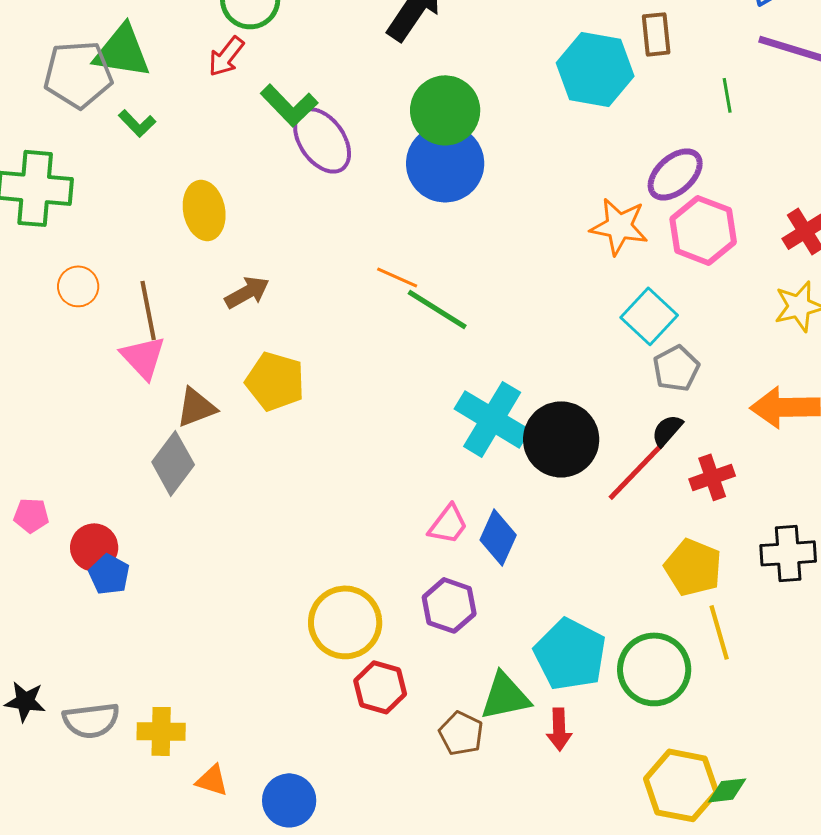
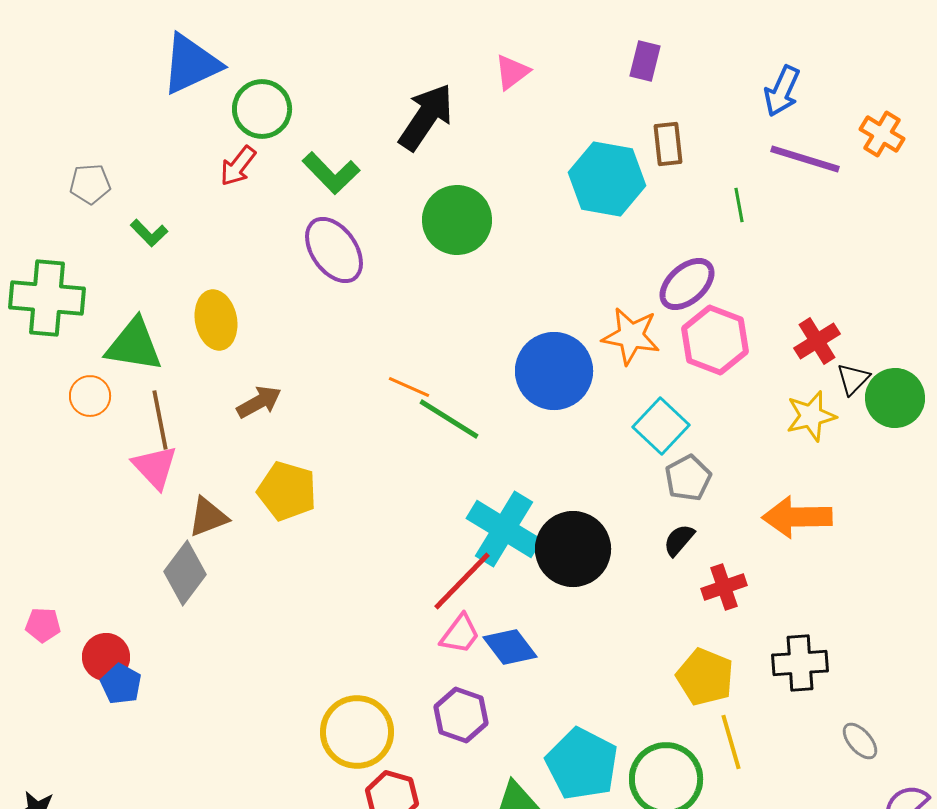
green triangle: (122, 51) -> (134, 345), moved
gray pentagon: (78, 74) -> (90, 184), size x0.6
green L-shape: (289, 105) -> (331, 173), moved
blue circle: (445, 163) -> (554, 371), moved
red line: (636, 471) -> (462, 581), moved
blue diamond: (498, 537) -> (510, 647), turned -62

